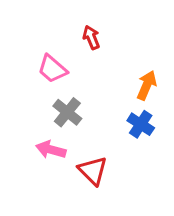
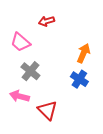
red arrow: (91, 37) -> (46, 21), turned -84

